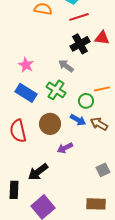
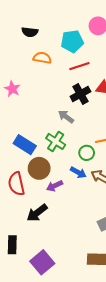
pink star: (26, 65) -> (12, 89), moved
brown circle: (50, 124) -> (39, 168), moved
purple arrow: (65, 148) -> (55, 186), moved
black arrow: (38, 172) -> (37, 213), moved

